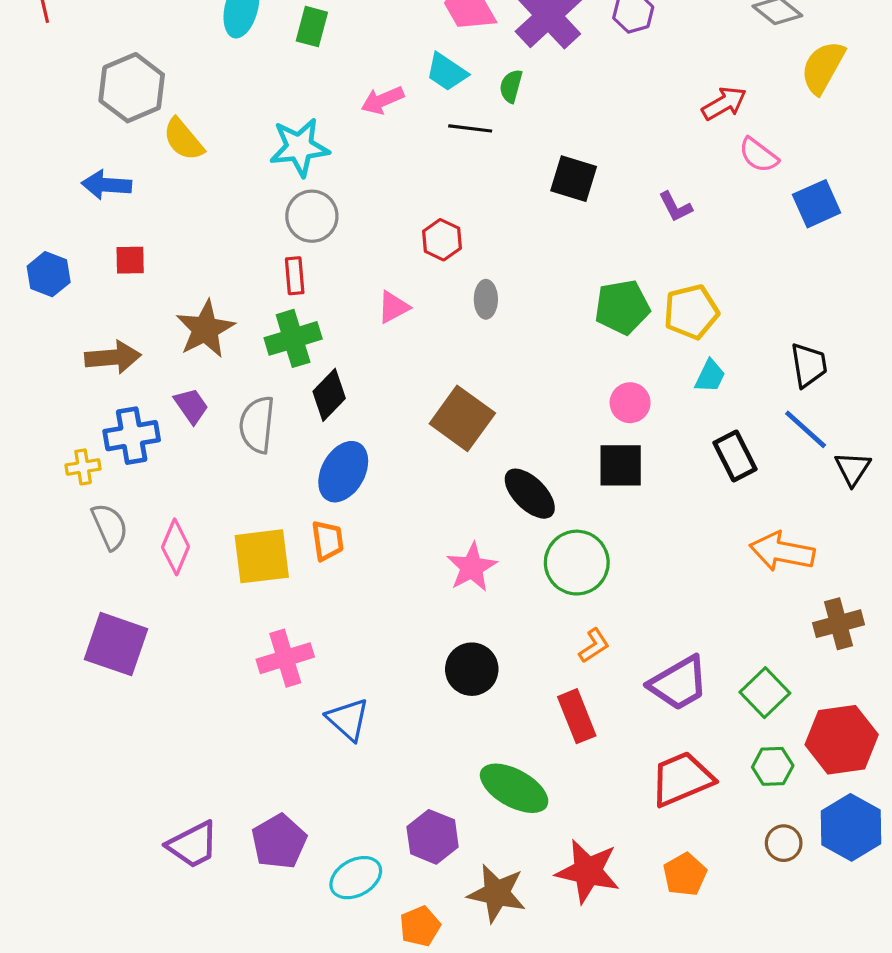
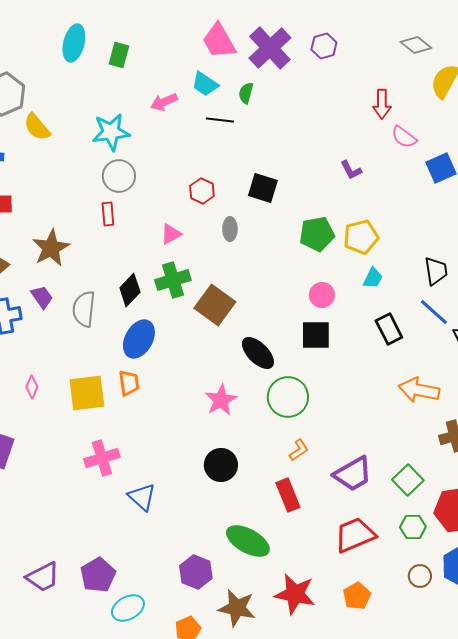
red arrow: (724, 103) -> (382, 104), turned 120
black square: (574, 179) -> (263, 188), moved
green cross: (293, 338) -> (173, 280), moved
pink diamond: (176, 547) -> (32, 387), size x0.7
cyan ellipse: (356, 878) -> (128, 608), moved

